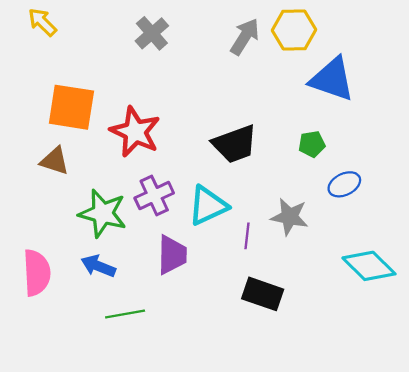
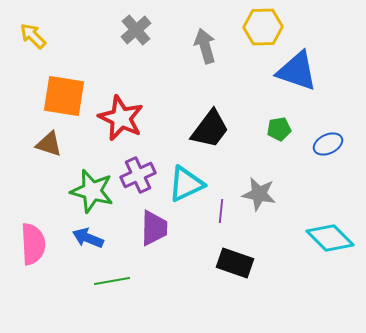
yellow arrow: (42, 22) -> (33, 36), moved
gray arrow: (245, 37) -> (205, 46), moved, turned -48
black trapezoid: (235, 144) -> (210, 129), turned -33
blue ellipse: (344, 184) -> (328, 144), moved

